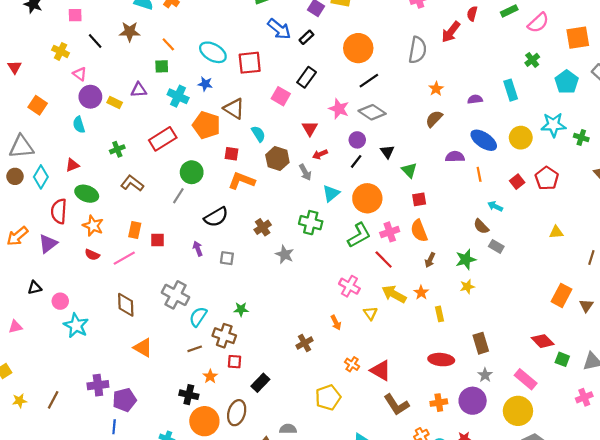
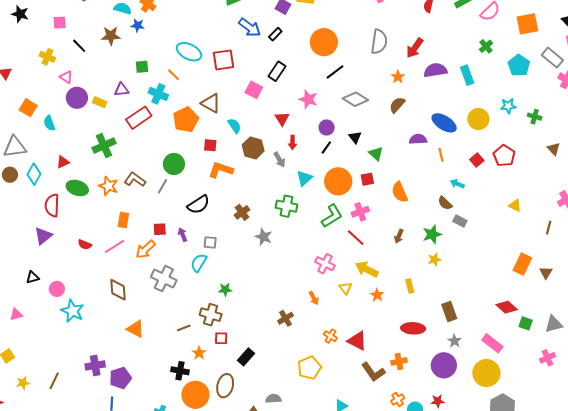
red arrow: (451, 32) -> (415, 48), moved
orange line: (168, 44) -> (174, 75), moved
blue star: (205, 84) -> (138, 25), moved
purple semicircle: (475, 99) -> (435, 70), moved, size x1.6
gray diamond: (372, 112) -> (355, 99), moved
cyan semicircle: (79, 125) -> (49, 123), moved
orange pentagon: (206, 125) -> (186, 120), turned 30
cyan star: (553, 125) -> (508, 106), size x0.7
red rectangle: (163, 139) -> (139, 118), moved
green cross: (117, 149) -> (104, 146), size x1.6
red arrow: (320, 154) -> (293, 142), turned -64
brown L-shape: (132, 183) -> (135, 180), moved
red square: (419, 199) -> (367, 179), moved
orange star: (93, 226) -> (108, 186), moved
orange semicircle: (419, 231) -> (400, 192), moved
yellow triangle: (556, 232) -> (515, 205), turned 32
orange arrow: (17, 236) -> (146, 249), moved
red square: (157, 240) -> (160, 229), moved
orange star: (421, 293) -> (377, 295), moved
cyan semicircle: (198, 317) -> (199, 263), moved
orange cross: (439, 403) -> (399, 362), moved

